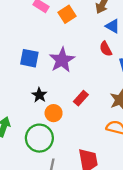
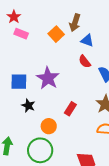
orange square: (67, 14) -> (56, 34), moved
black star: (39, 95) -> (28, 106), moved

